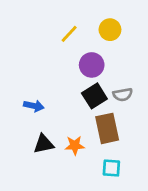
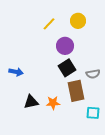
gray semicircle: (123, 95) -> (93, 74), moved
blue arrow: (34, 106) -> (16, 72), moved
cyan square: (111, 168) -> (93, 113), moved

